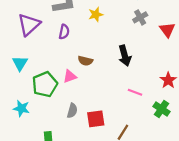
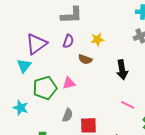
yellow star: (96, 14) -> (97, 39), moved
purple triangle: (29, 25) -> (36, 44), moved
brown semicircle: (85, 61) -> (85, 59), moved

